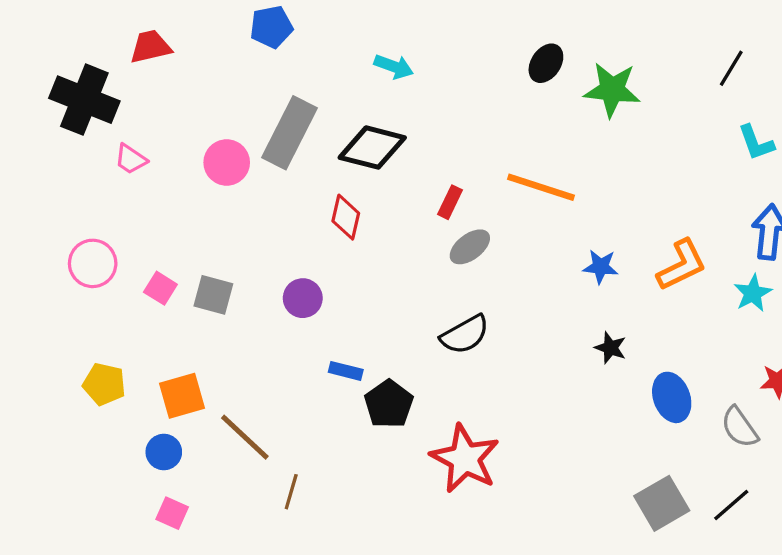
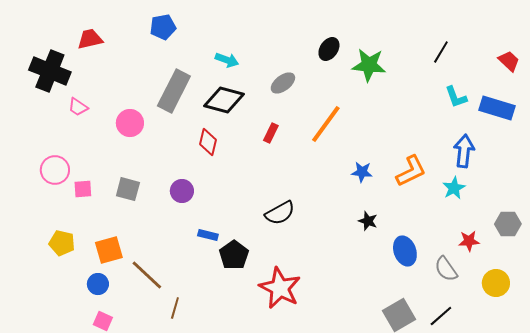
cyan arrow: (394, 67) -> (227, 60), moved
pink circle: (227, 162) -> (130, 123), moved
orange line: (541, 187) -> (326, 124), turned -72
gray ellipse: (470, 247) -> (283, 83), moved
pink square: (160, 288) -> (83, 189), moved, turned -36

